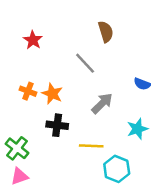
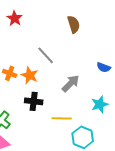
red star: (33, 40) -> (15, 18), moved
gray line: (85, 63) -> (46, 55), moved

